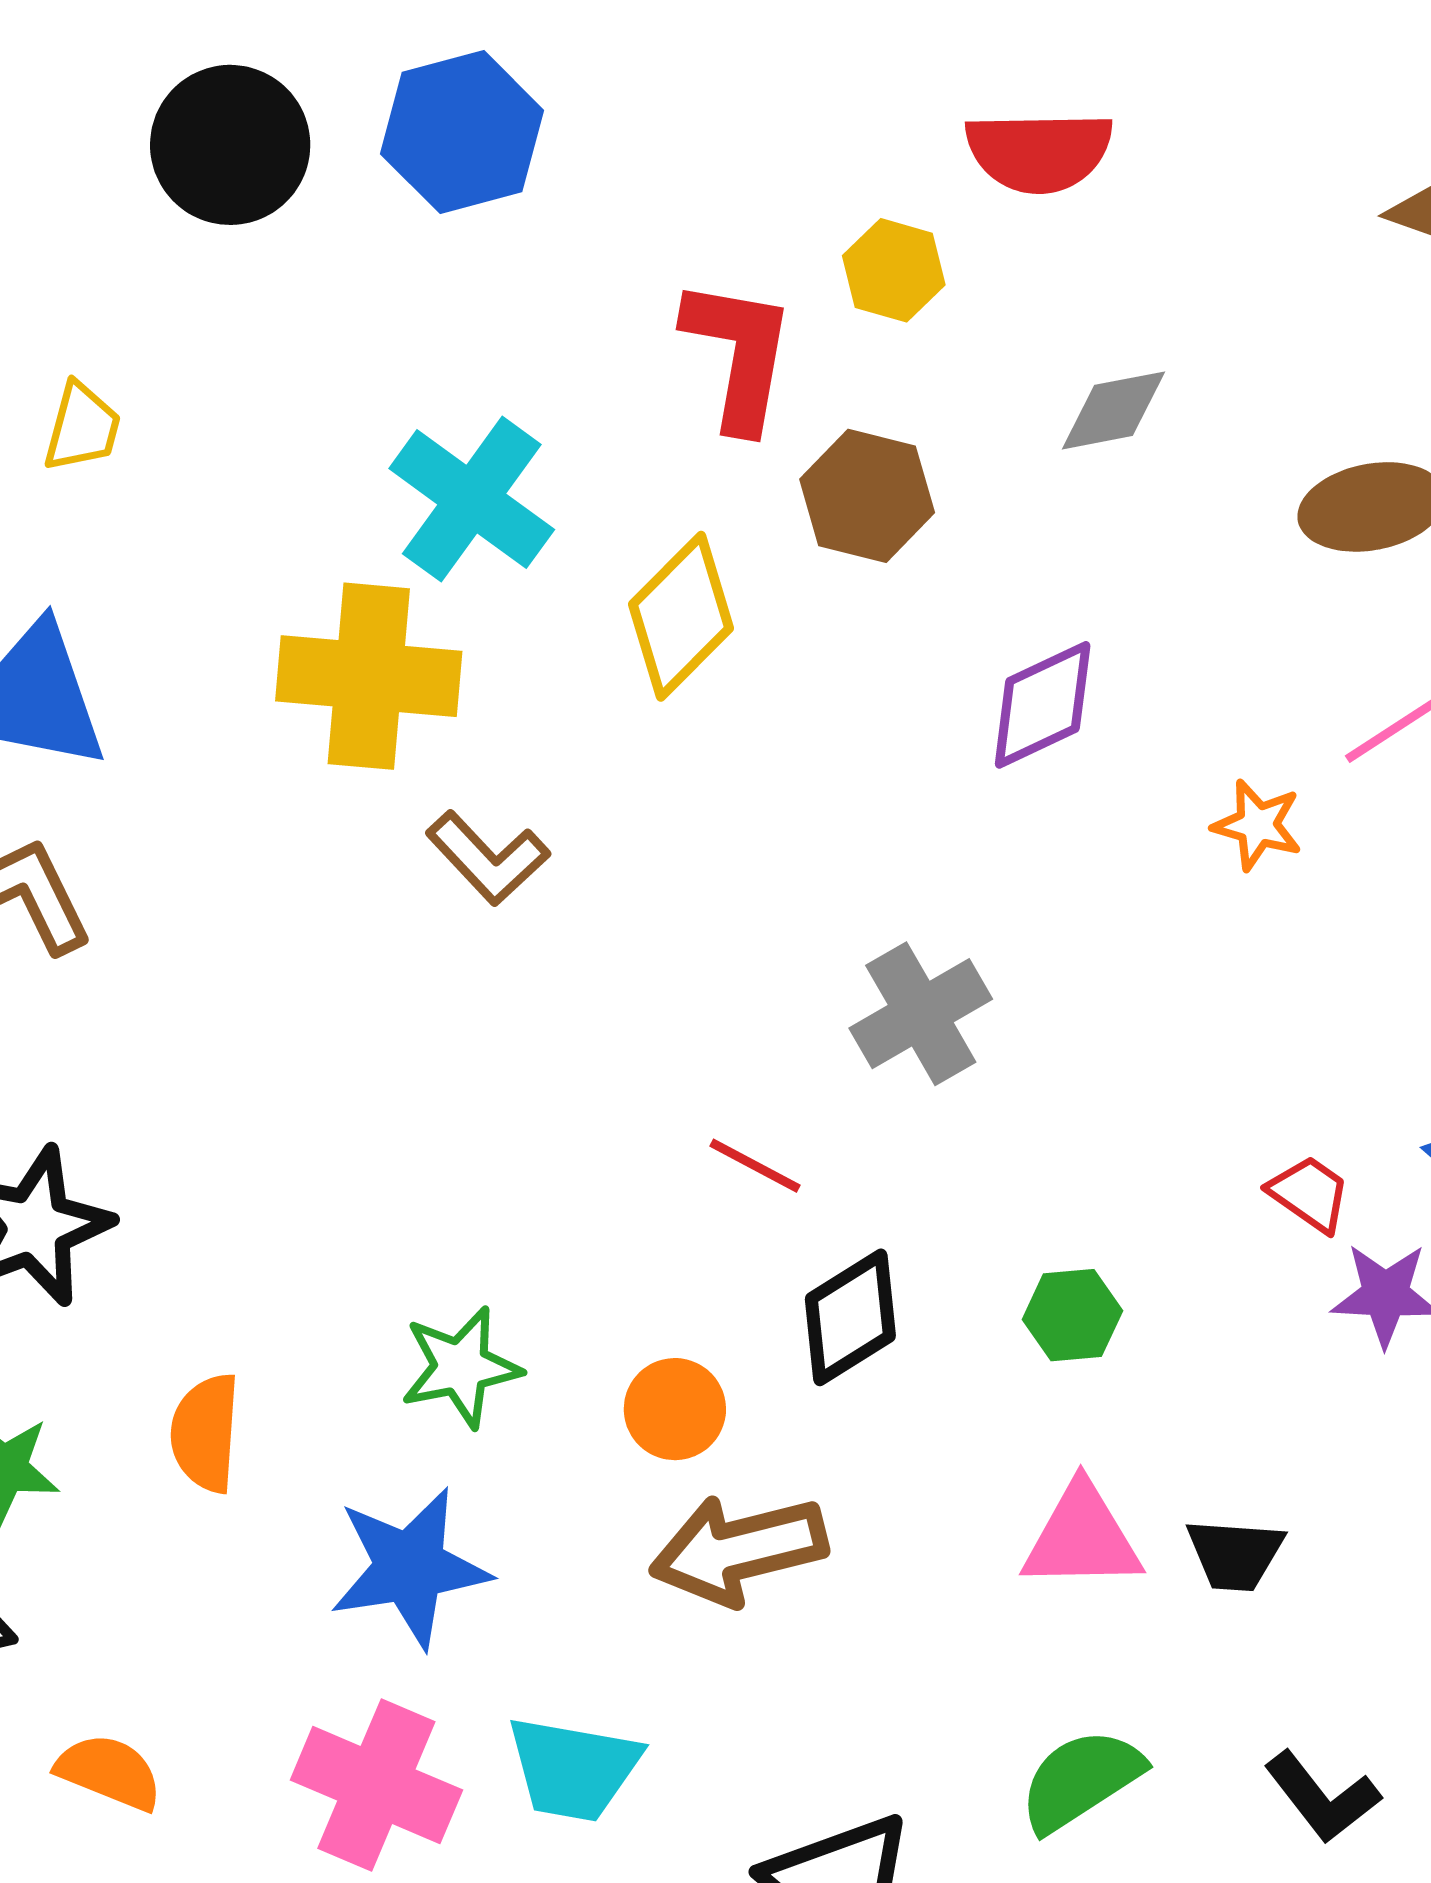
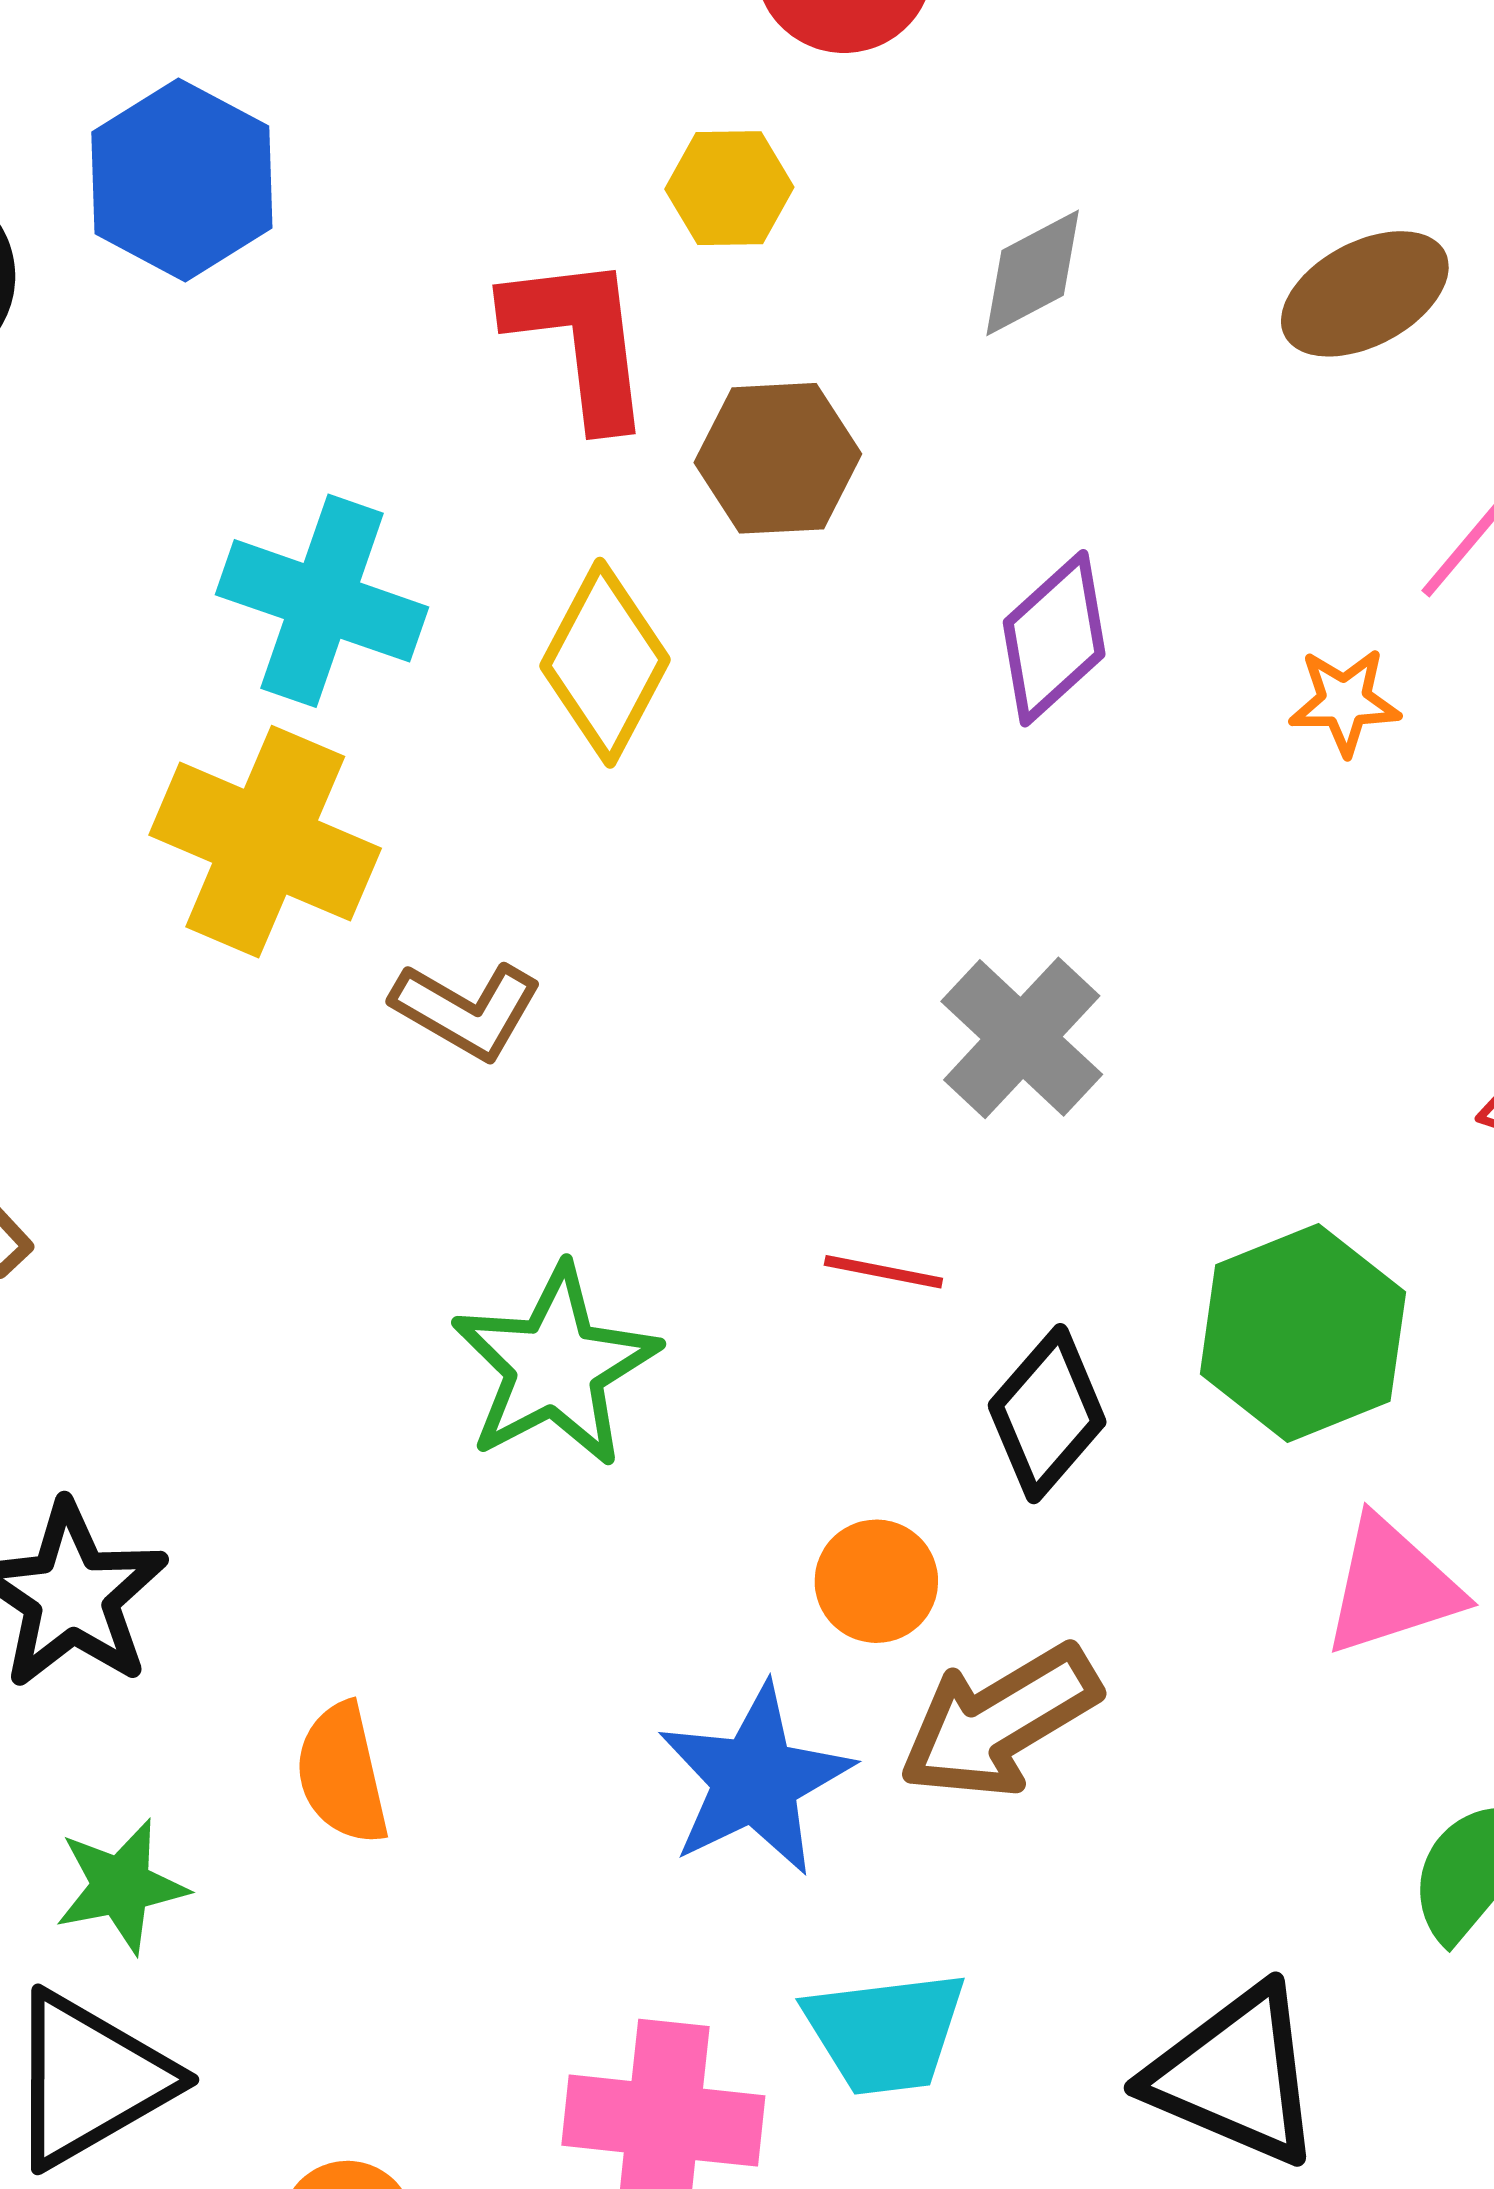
yellow cross: (369, 676) -> (265, 842), turned 35
green hexagon: (1072, 1315) -> (1303, 1333), size x1.8
green star: (461, 1367) -> (555, 1366), moved, size x1.4
blue star: (410, 1568) -> (755, 1780), moved

